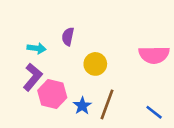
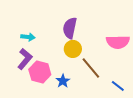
purple semicircle: (68, 37) -> (70, 28), moved, size x1.5
brown line: (107, 104) -> (91, 68), moved, turned -60

